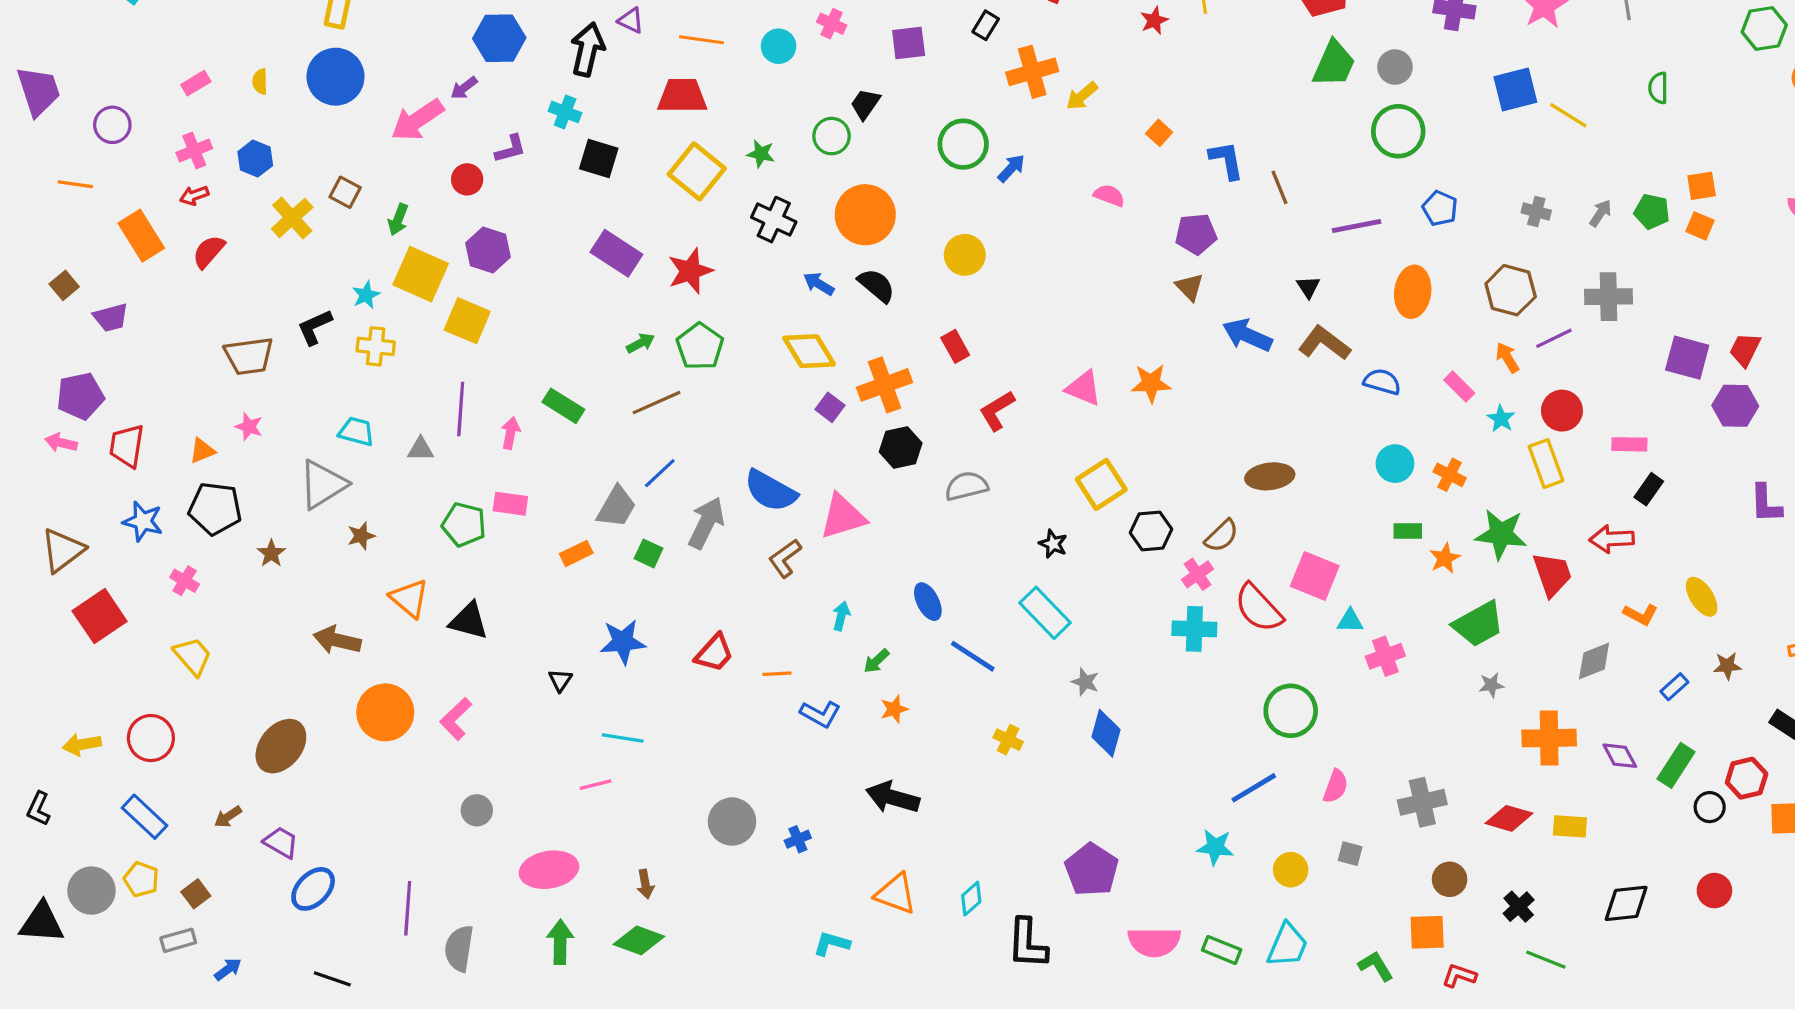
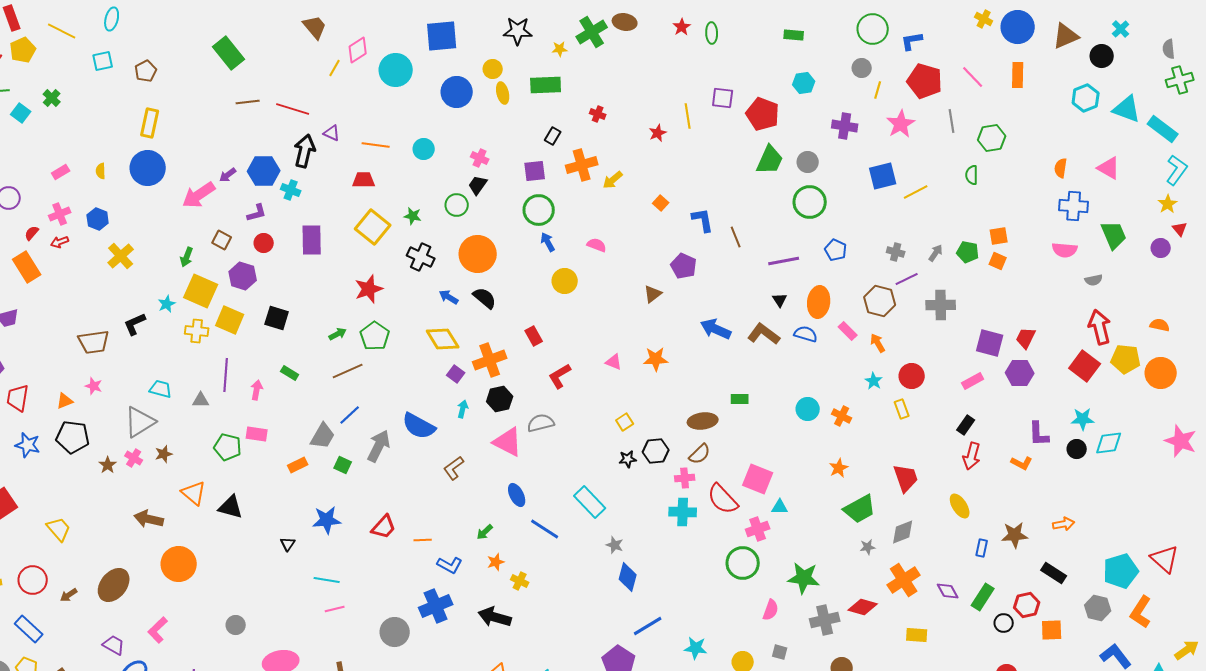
pink cross: (832, 24) -> (480, 158), moved
green hexagon: (1764, 29) -> (992, 138), moved
blue hexagon: (499, 38) -> (264, 171), moved
purple square: (909, 43) -> (535, 171), moved
red trapezoid: (682, 96) -> (364, 180), size x0.7
yellow line: (1568, 115) -> (916, 192), turned -60
black square: (599, 159) -> (277, 318), moved
blue arrow: (1011, 168) -> (548, 242), moved, turned -72
red circle: (467, 179) -> (264, 243), moved
brown square: (345, 192) -> (222, 240), moved
pink semicircle: (1109, 195) -> (597, 245), moved
purple pentagon: (1196, 234) -> (684, 266), turned 30
red semicircle: (209, 252) -> (32, 233), moved, size x0.7
purple rectangle: (616, 253) -> (312, 240), moved, turned 56
yellow circle: (965, 255) -> (565, 281), moved
brown triangle: (1190, 287) -> (653, 294), moved, turned 36
black triangle: (1308, 287) -> (780, 300), moved
purple line: (1554, 338) -> (907, 279), moved
yellow cross: (376, 346) -> (197, 331), moved
blue semicircle: (1382, 382) -> (806, 334), moved
pink rectangle: (1459, 386) -> (848, 331), moved
pink triangle: (1084, 388) -> (614, 362), size x0.7
green rectangle: (563, 406) -> (290, 373), size x0.7
pink rectangle: (1629, 444) -> (973, 381), moved, turned -30
yellow rectangle: (1546, 464) -> (902, 409), size x0.7
brown ellipse: (1270, 476) -> (703, 421), moved
yellow square: (1101, 484) -> (625, 422), size x0.6
pink triangle: (843, 517) -> (508, 442), moved, turned 44
green rectangle: (1408, 531) -> (740, 399), moved
green star: (1501, 534) -> (804, 578), moved
red arrow: (1612, 539) -> (972, 456), moved, turned -72
black star: (1053, 544) -> (628, 459), moved, turned -30
brown L-shape: (785, 558) -> (454, 468), moved
pink cross: (1198, 574) -> (685, 478), turned 30
pink cross: (185, 581) -> (134, 458), moved
yellow ellipse: (1702, 597) -> (960, 506), moved
orange L-shape: (1641, 614) -> (1022, 463), moved
cyan arrow: (841, 616) -> (463, 409), moved
pink cross: (1385, 656) -> (758, 529), moved
gray diamond: (1594, 661) -> (903, 532), moved
brown star: (1727, 666) -> (1015, 535), size x1.5
blue rectangle: (1674, 687) -> (982, 548), turned -36
pink L-shape: (456, 719) -> (158, 630), moved
orange cross: (1549, 738) -> (904, 580), turned -32
yellow cross: (1008, 740) -> (520, 581), moved
pink line: (596, 785) -> (335, 609), moved
blue line: (1254, 788) -> (648, 626), moved
brown arrow: (228, 817) -> (69, 595), moved
red diamond: (1509, 818) -> (863, 607), moved
blue cross: (798, 839) -> (436, 606), moved, size x2.0

